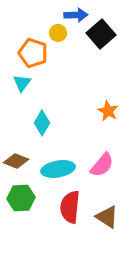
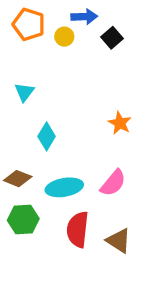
black square: (101, 34) -> (112, 38), size x0.7
orange pentagon: (33, 53) -> (29, 24), moved

